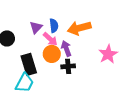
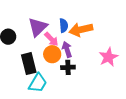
blue semicircle: (54, 26) -> (64, 26), moved
purple triangle: (36, 27) -> (38, 27), size x1.5
cyan trapezoid: (25, 83) -> (38, 83), moved

